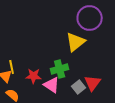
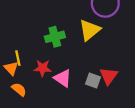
green cross: (60, 69) -> (55, 37), moved
gray square: (79, 87) -> (93, 80), turned -32

